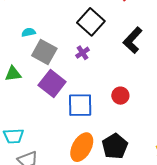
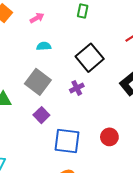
cyan semicircle: (29, 32) -> (44, 46), moved
purple square: (52, 83) -> (41, 115), size x0.6

